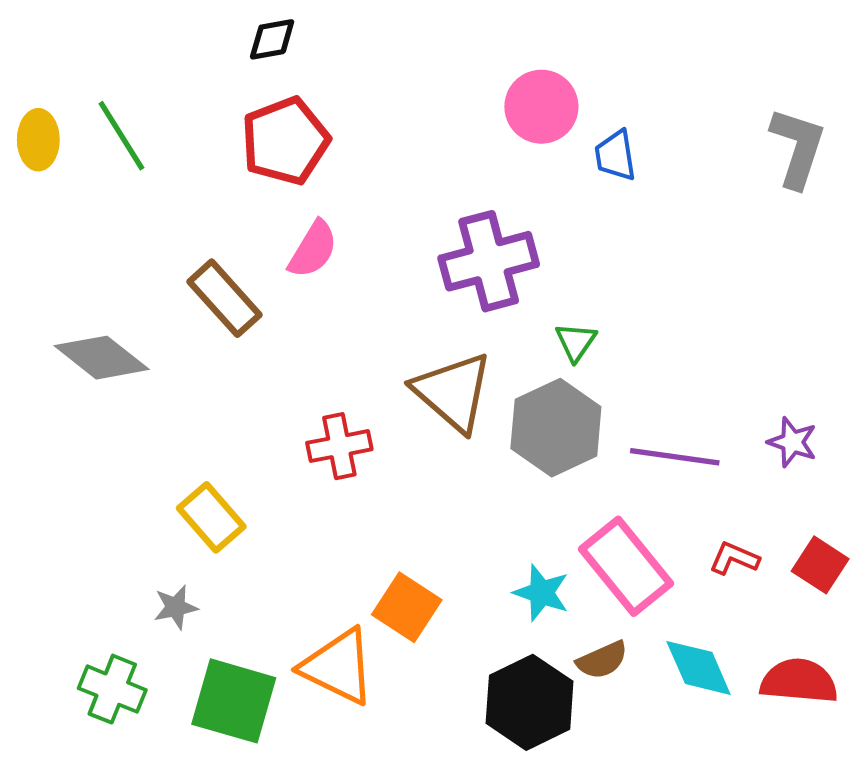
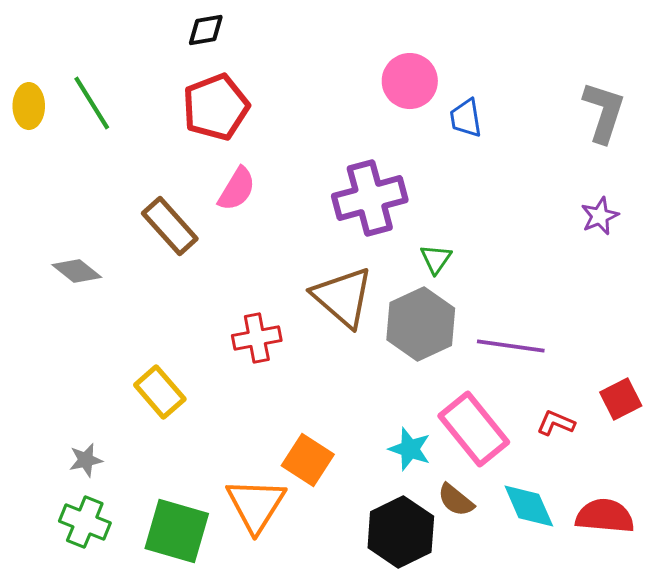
gray diamond: (102, 358) -> (77, 271), size x0.7
purple star: (792, 442) -> (600, 216), moved, turned 30
red square: (820, 565) -> (621, 399), moved, turned 30
gray star: (176, 607) -> (86, 460), moved
brown semicircle: (602, 660) -> (456, 500), turned 63
orange triangle: (338, 667) -> (256, 505), turned 36

